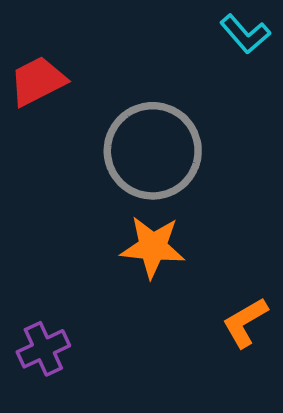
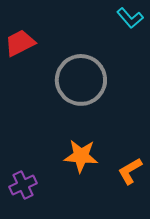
orange star: (153, 247) -> (81, 156), moved

